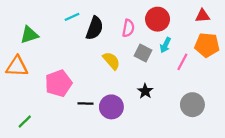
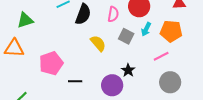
orange pentagon: (207, 45) -> (171, 31), moved
pink line: (182, 62) -> (161, 56), moved, turned 35
purple circle: (111, 107) -> (112, 85), moved

